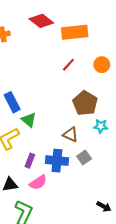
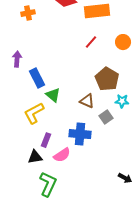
brown triangle: (70, 135) -> (87, 101), moved
gray square: (84, 157) -> (106, 117), moved
purple rectangle: (30, 161) -> (46, 140), moved

